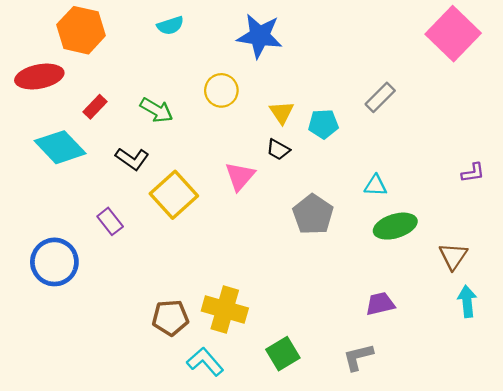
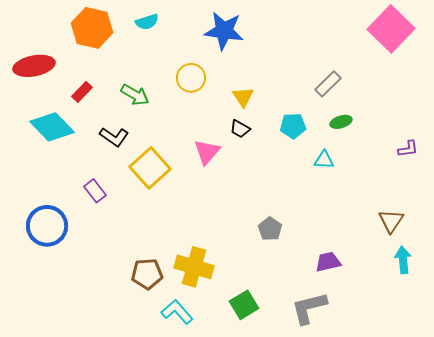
orange hexagon: (81, 30) -> (92, 28), moved
cyan pentagon: (323, 124) -> (293, 126), moved
gray pentagon: (313, 214) -> (270, 229), moved, size x0.7
green ellipse: (395, 226) -> (341, 122), moved, size x0.6
gray L-shape: (358, 357) -> (309, 308), size x1.4

